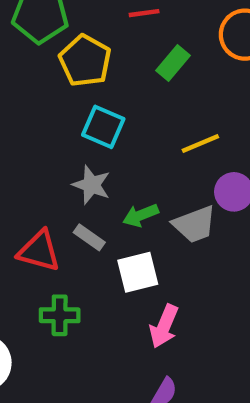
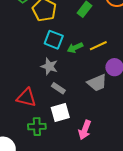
green arrow: (141, 215) -> (75, 48), moved
gray rectangle: (89, 237) -> (58, 88), moved
white square: (138, 272) -> (60, 113), moved

